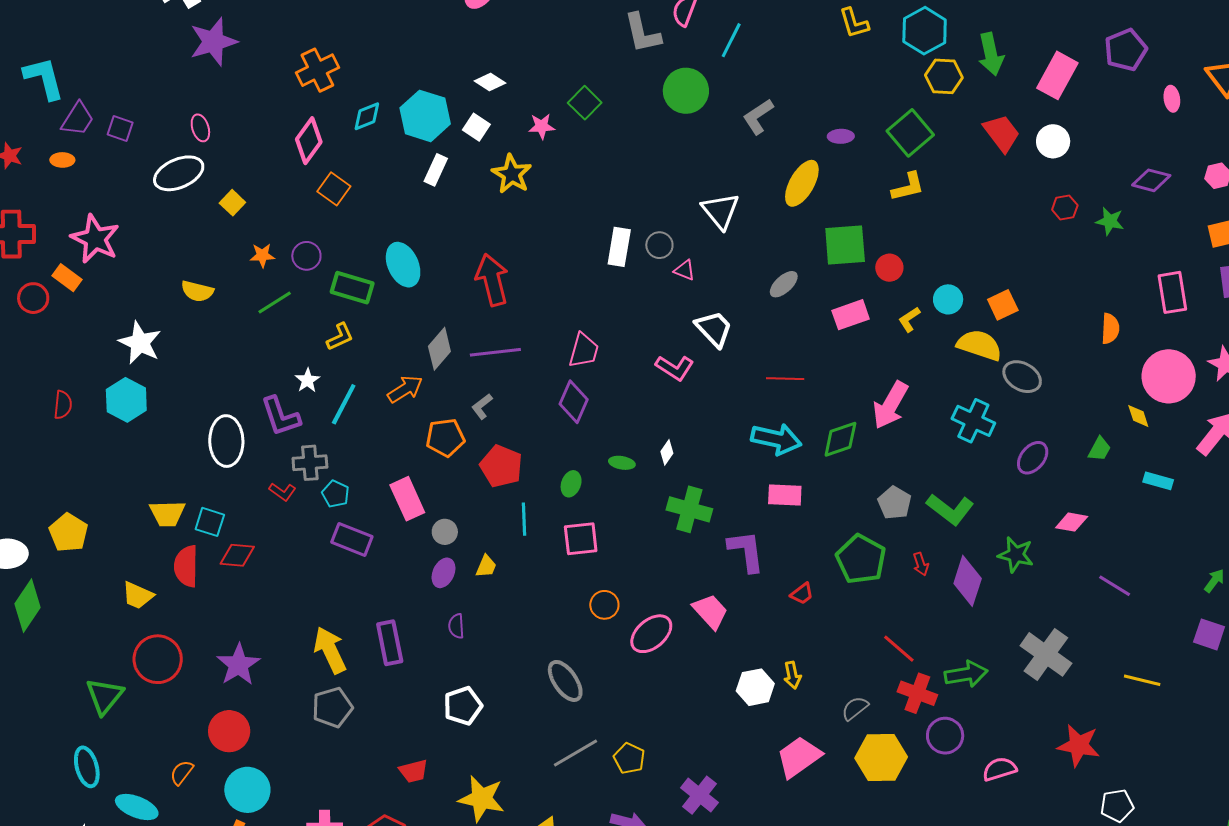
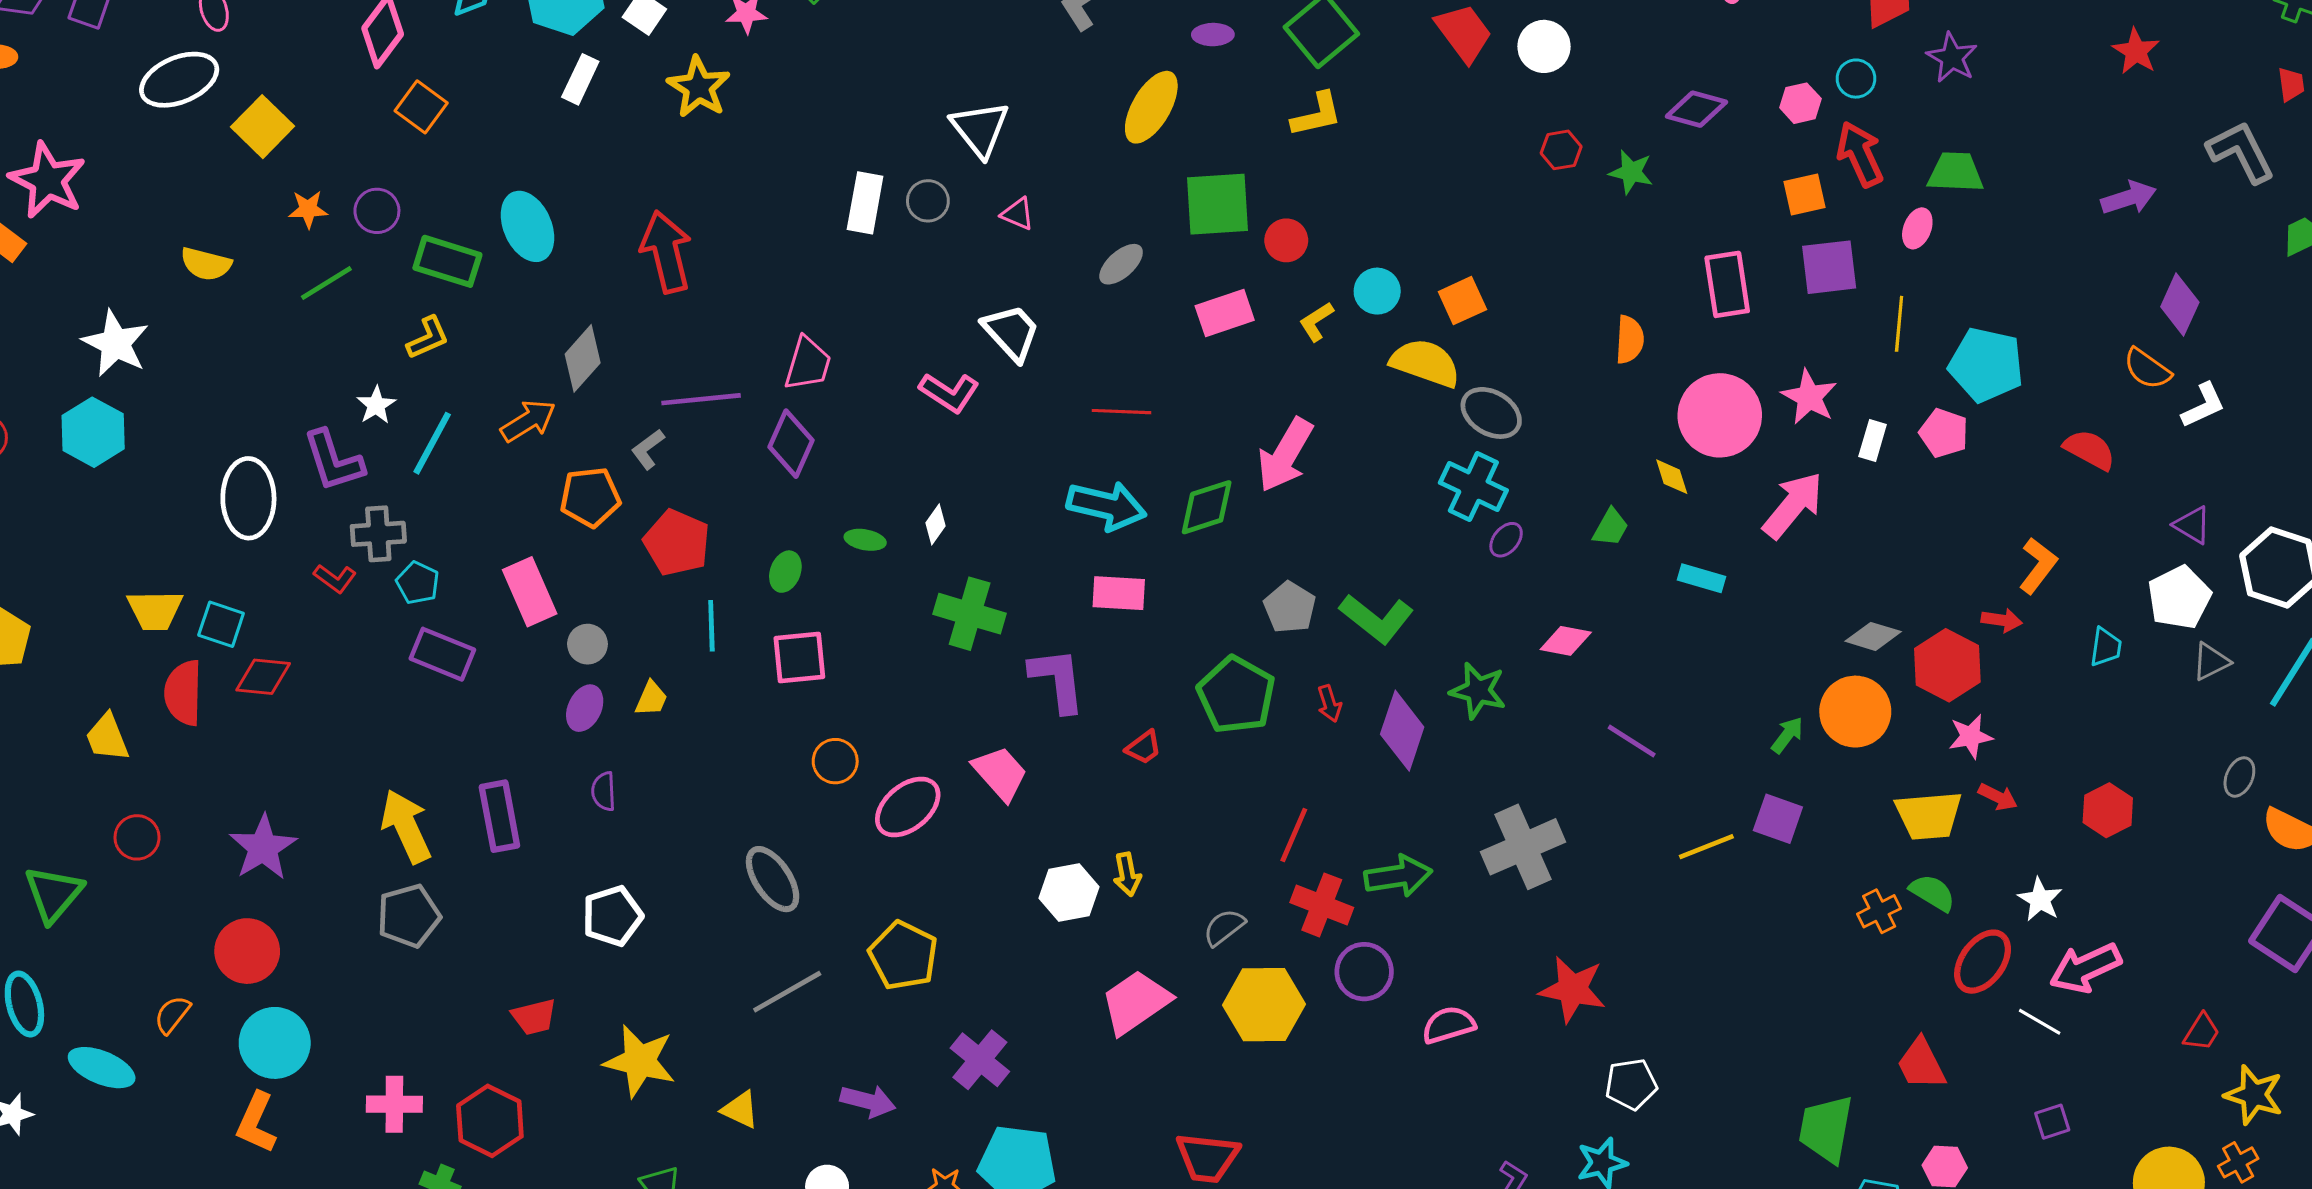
yellow square: (232, 203) -> (263, 127), size x1.5
white triangle: (720, 211) -> (980, 129), moved
pink triangle: (685, 270) -> (1018, 214), moved
purple line: (495, 352) -> (701, 399), moved
cyan cross: (973, 421) -> (1473, 487), moved
purple ellipse: (1033, 458) -> (1506, 540), size x0.7
yellow trapezoid: (138, 595) -> (107, 737), turned 44
red line: (899, 649) -> (1294, 835), turned 72
gray cross: (1046, 654) -> (1523, 847), turned 30
red circle: (158, 659) -> (137, 837), size x0.6
yellow line: (1142, 680) -> (1706, 847), moved, turned -36
yellow pentagon: (629, 758) -> (903, 955), moved, size x1.4

